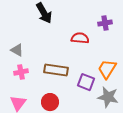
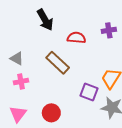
red semicircle: (80, 38) -> (76, 38), moved
brown rectangle: (56, 70) -> (58, 63), moved, turned 35

